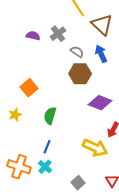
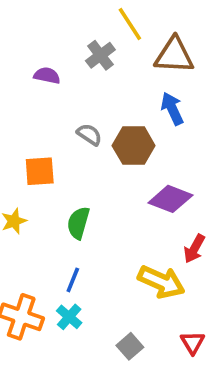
brown triangle: (102, 25) -> (174, 55), turned -40
gray cross: (58, 34) -> (100, 55), moved
gray semicircle: (77, 52) -> (89, 134), moved
orange square: (29, 88) -> (40, 171), turned 36

